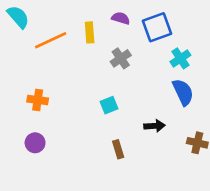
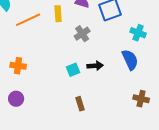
cyan cross: (180, 58) -> (138, 33), moved, turned -35
black arrow: (154, 126) -> (95, 66), moved

